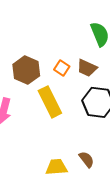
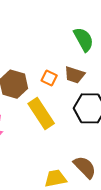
brown semicircle: (87, 159) -> (85, 167), size x1.4

